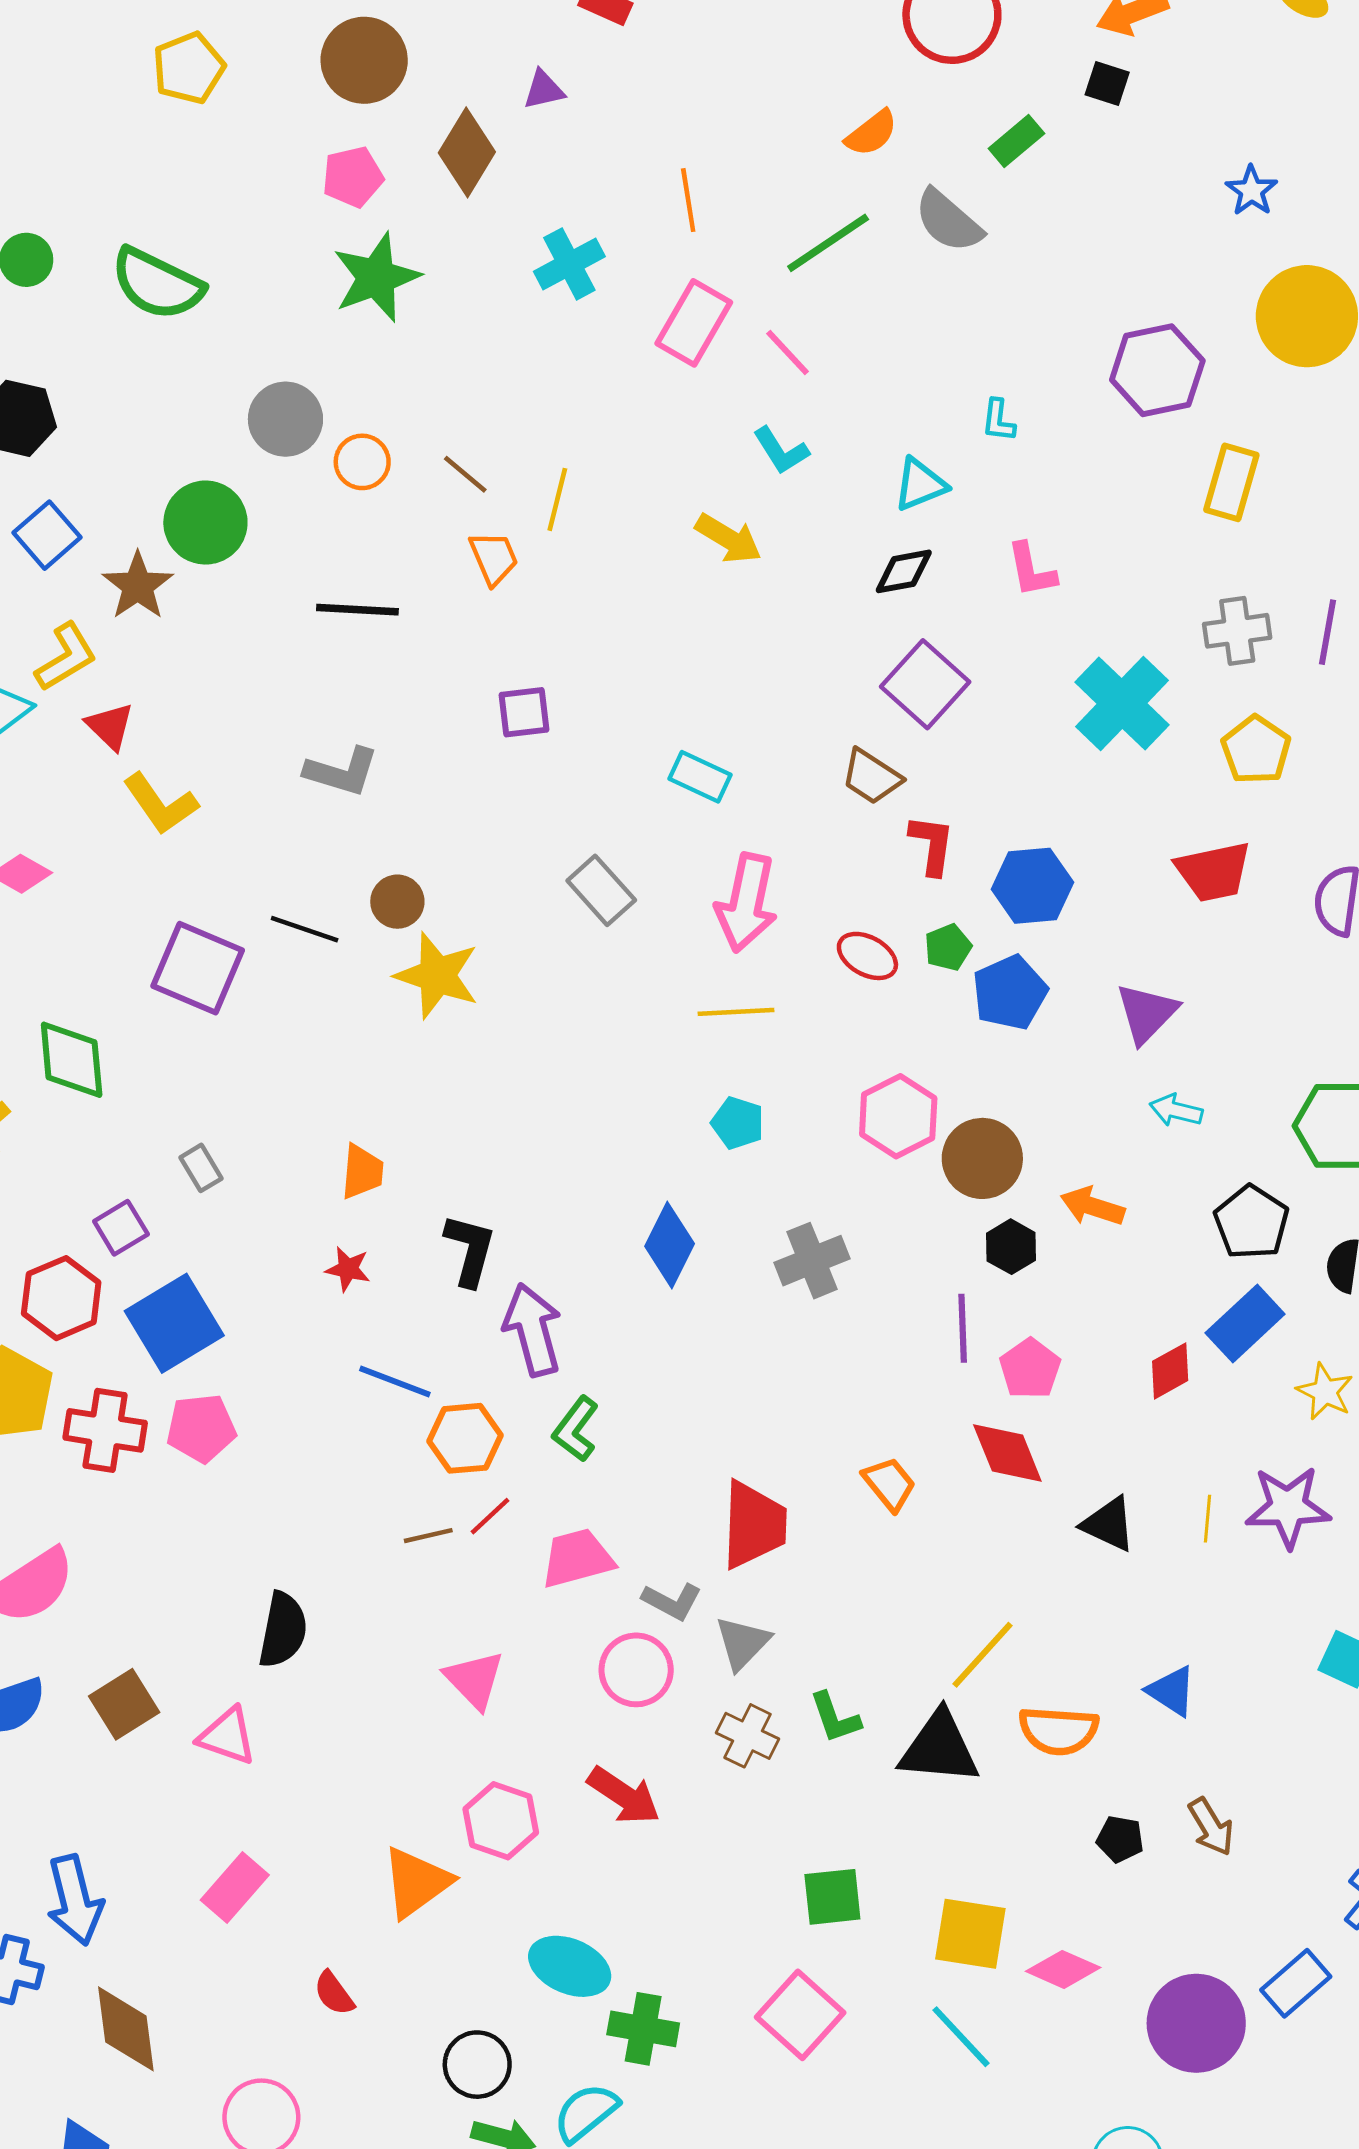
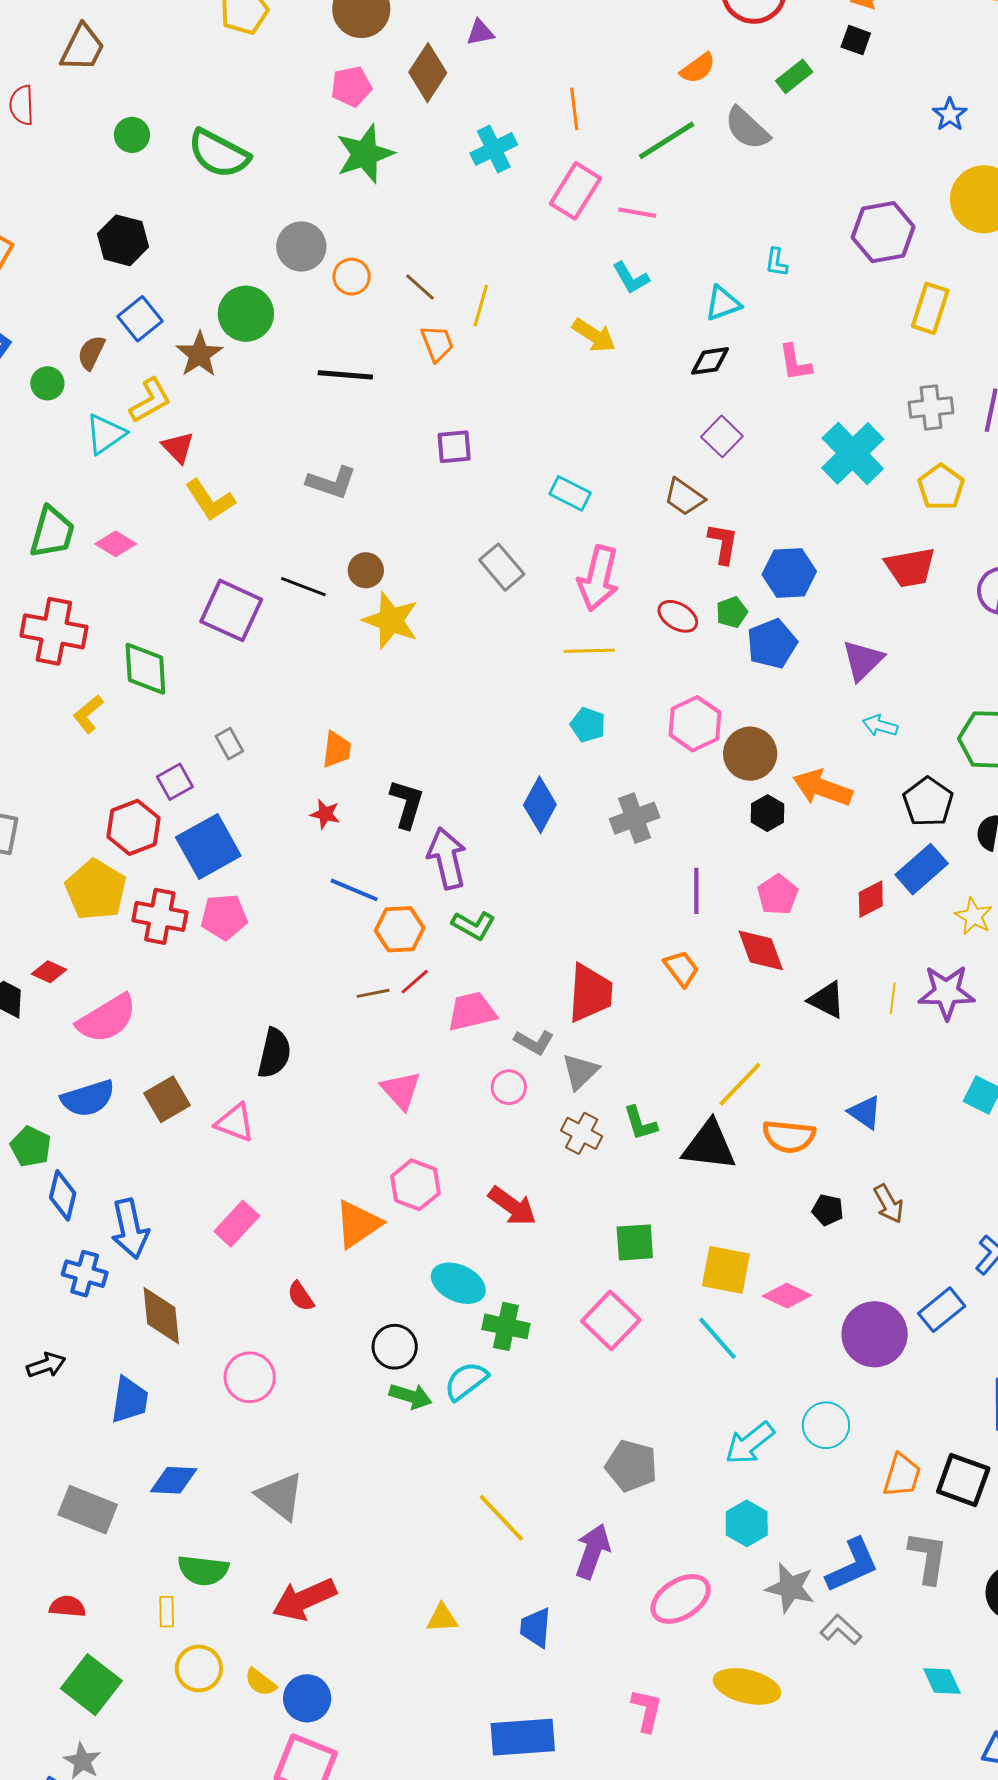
pink line: (788, 352) -> (637, 213), turned -39
purple square: (925, 684) -> (722, 436), size x0.7
orange arrow: (1092, 1206) -> (823, 788), size x1.4
purple line: (963, 1328) -> (696, 891), moved
green L-shape: (576, 1429) -> (474, 925), turned -99
pink circle: (636, 1670) -> (509, 1087), size x0.7
red arrow: (624, 1796) -> (512, 1206), moved

